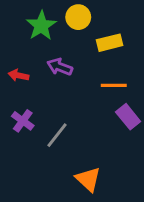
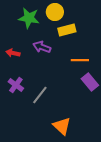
green star: (41, 26) -> (29, 18), turned -30
yellow rectangle: (110, 43) -> (67, 30), moved

